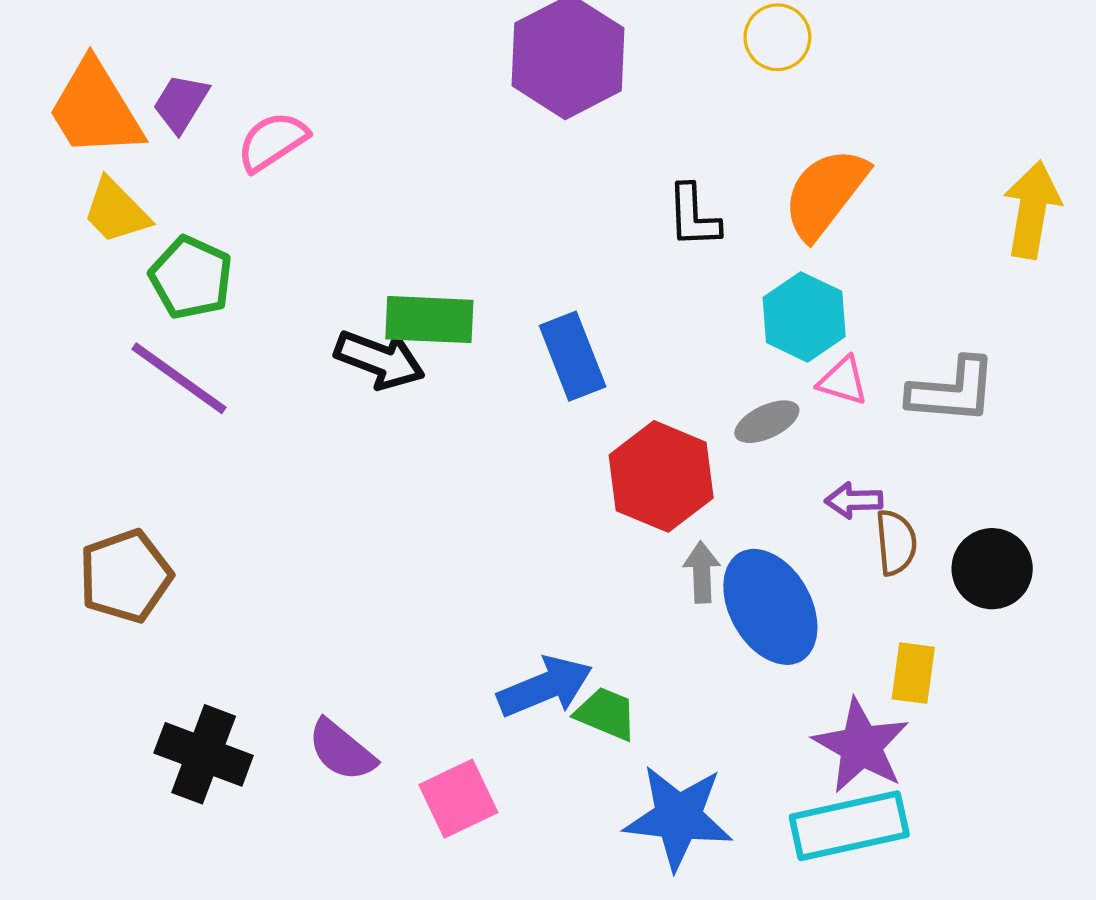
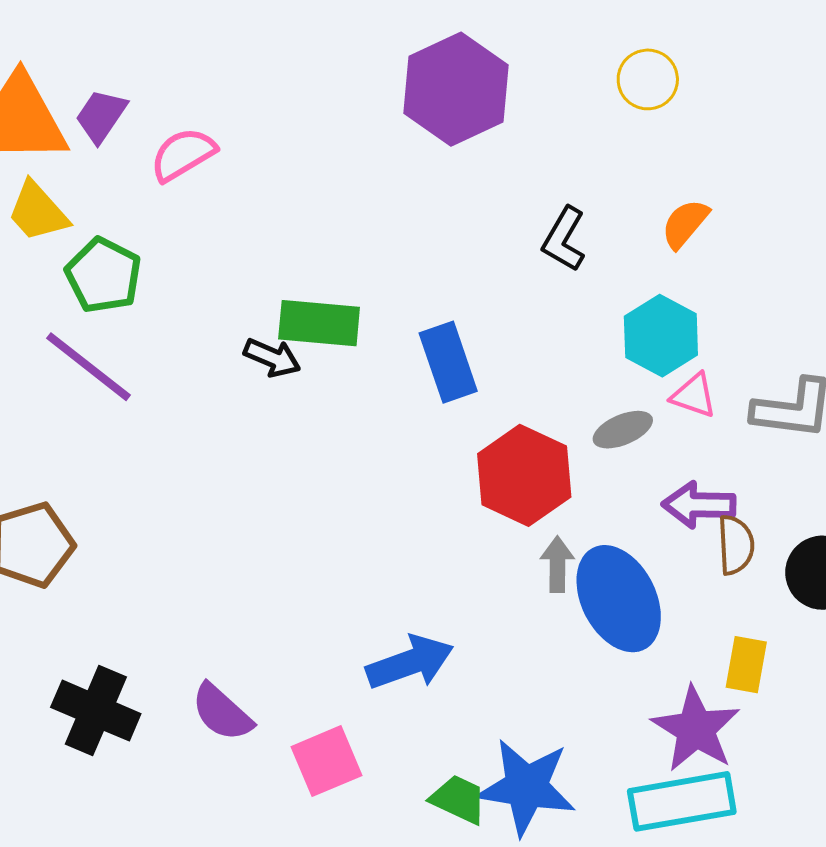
orange semicircle: (825, 193) -> (685, 224), size x0.6
black L-shape: (693, 216) -> (564, 239), turned 30
black arrow: (380, 360) -> (272, 358), size x0.7
purple arrow: (854, 500) -> (699, 505), size x1.4
green trapezoid: (606, 714) -> (459, 799), moved

